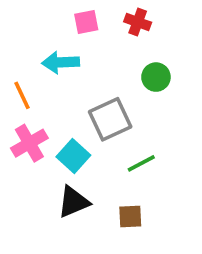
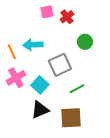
red cross: (138, 22) -> (67, 17), moved, turned 32
cyan arrow: (61, 62) -> (33, 45), moved
brown square: (130, 217) -> (71, 118), size x1.6

